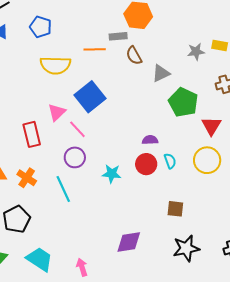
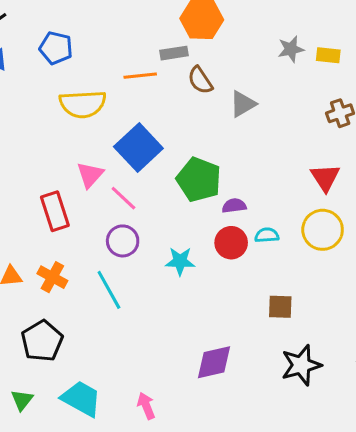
gray star: (196, 52) -> (291, 49), moved
green pentagon: (183, 102) -> (199, 180), moved
cyan semicircle: (170, 161) -> (267, 235), turned -70

